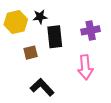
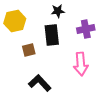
black star: (40, 17) -> (58, 11), moved

